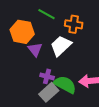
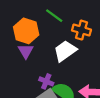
purple triangle: (35, 50) -> (26, 51), moved

